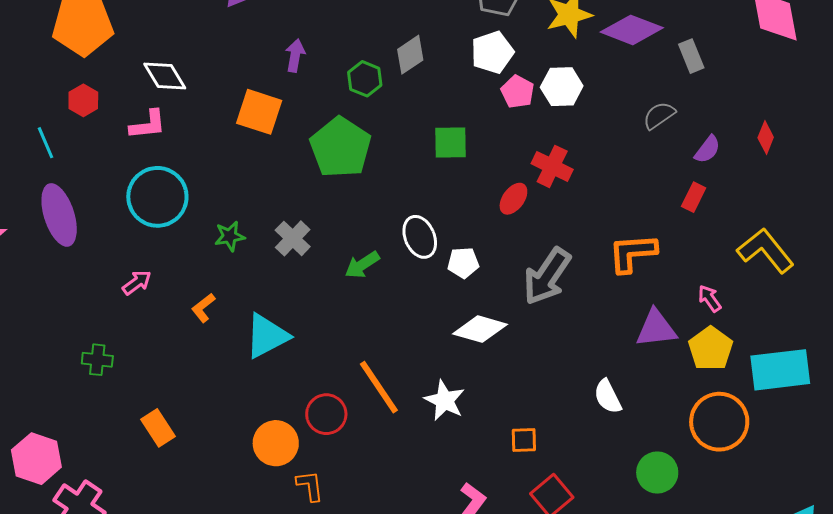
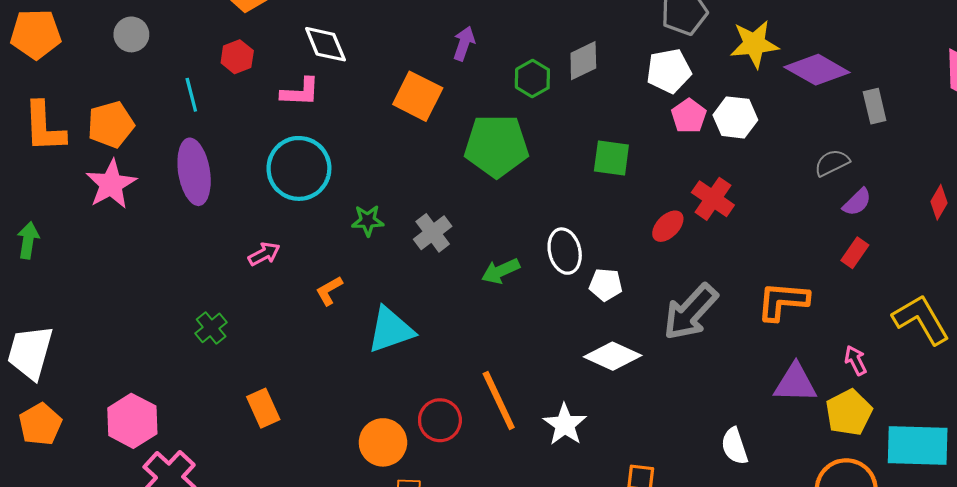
green pentagon: (340, 147) -> (496, 146), turned 30
purple semicircle: (707, 149) -> (857, 202), moved
green cross: (97, 360) -> (211, 328), turned 36

